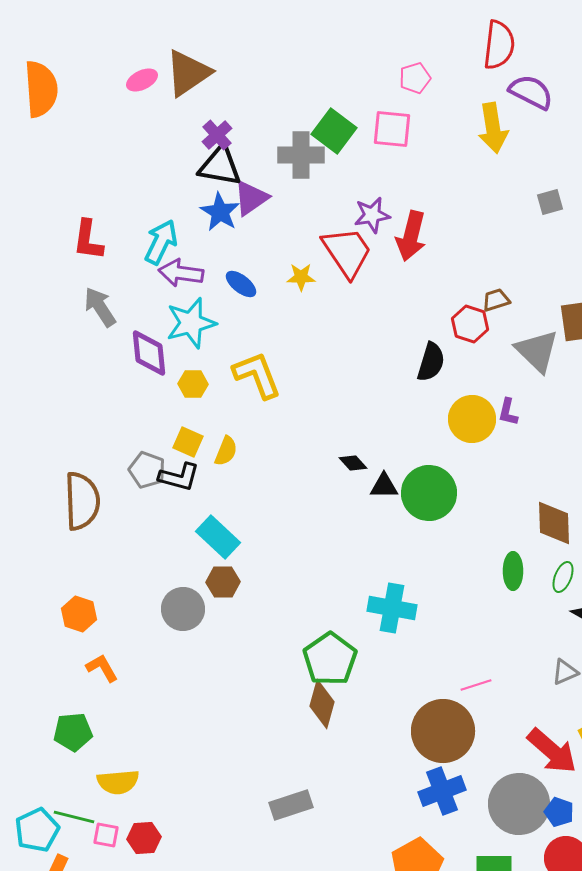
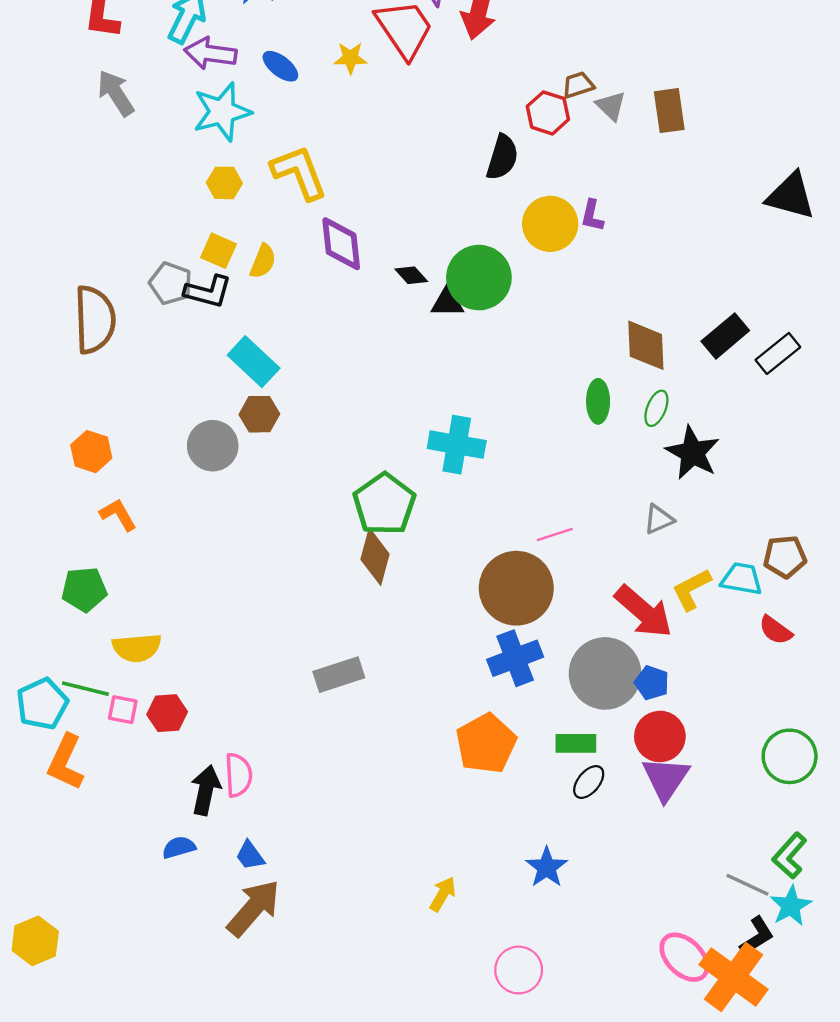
gray triangle: (537, 351) -> (611, 106), moved, size x0.6
purple diamond: (149, 353) -> (341, 244), moved
green circle: (429, 493) -> (479, 278), moved

